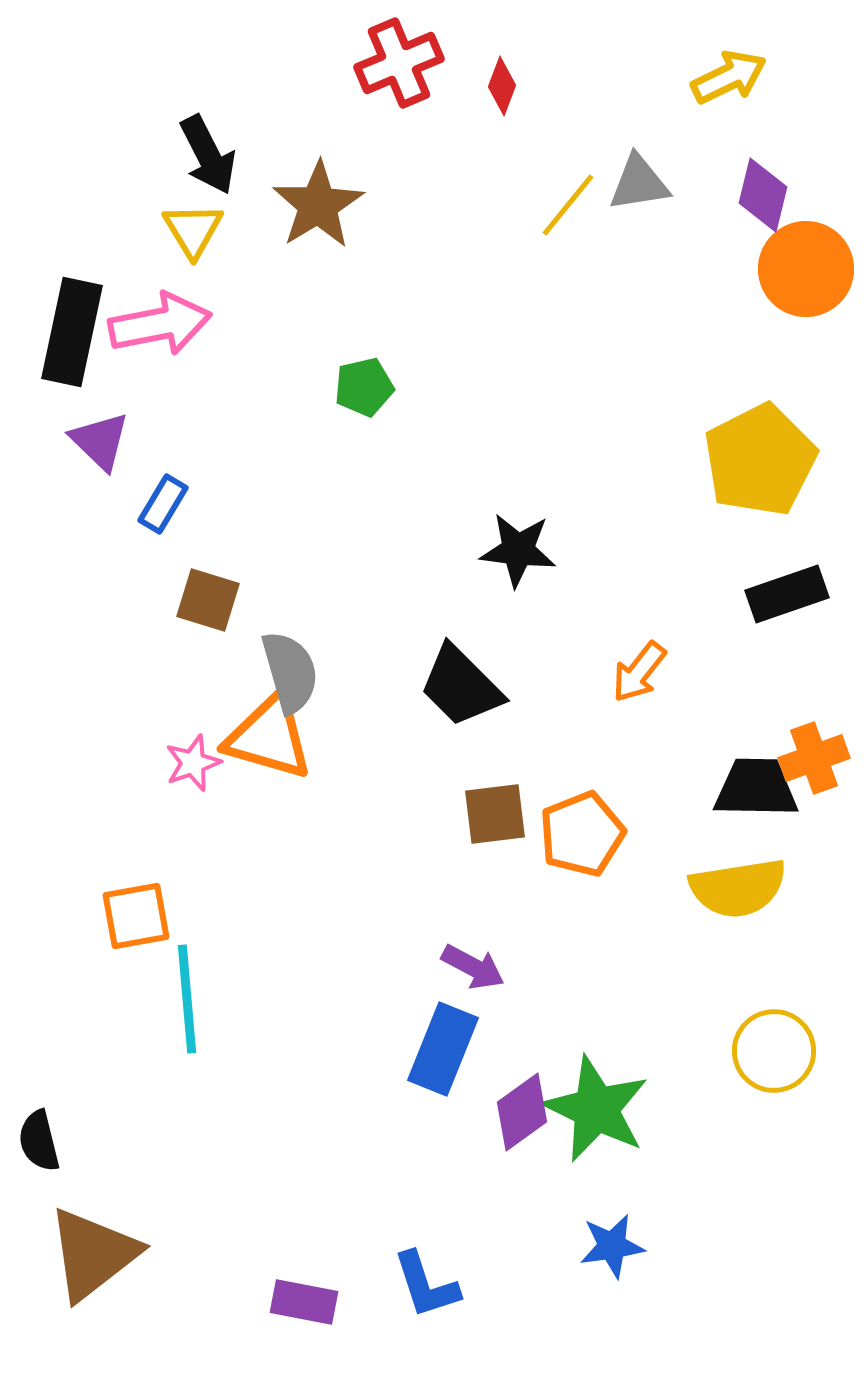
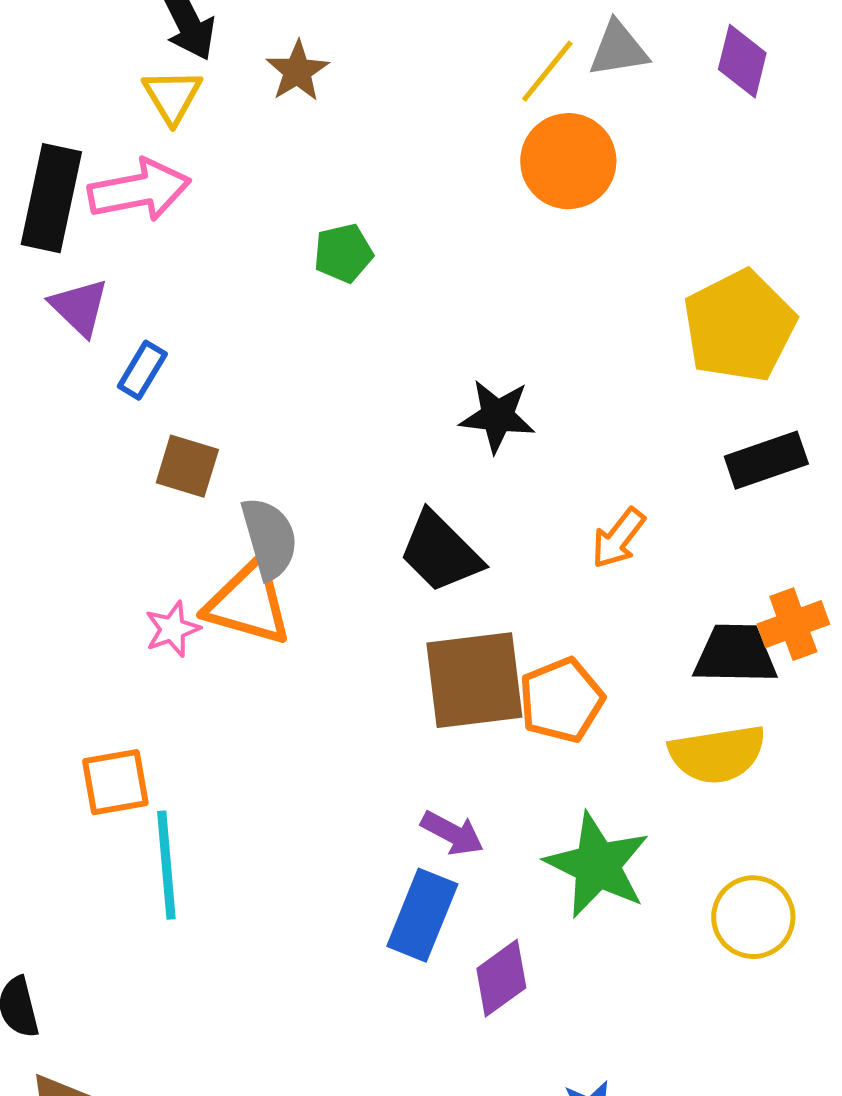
brown star: (318, 205) -> (297, 71), size x0.7
orange circle: (806, 269) -> (568, 161), moved
brown square: (495, 814) -> (474, 680), size x1.6
green star: (596, 1109) -> (597, 865), moved

